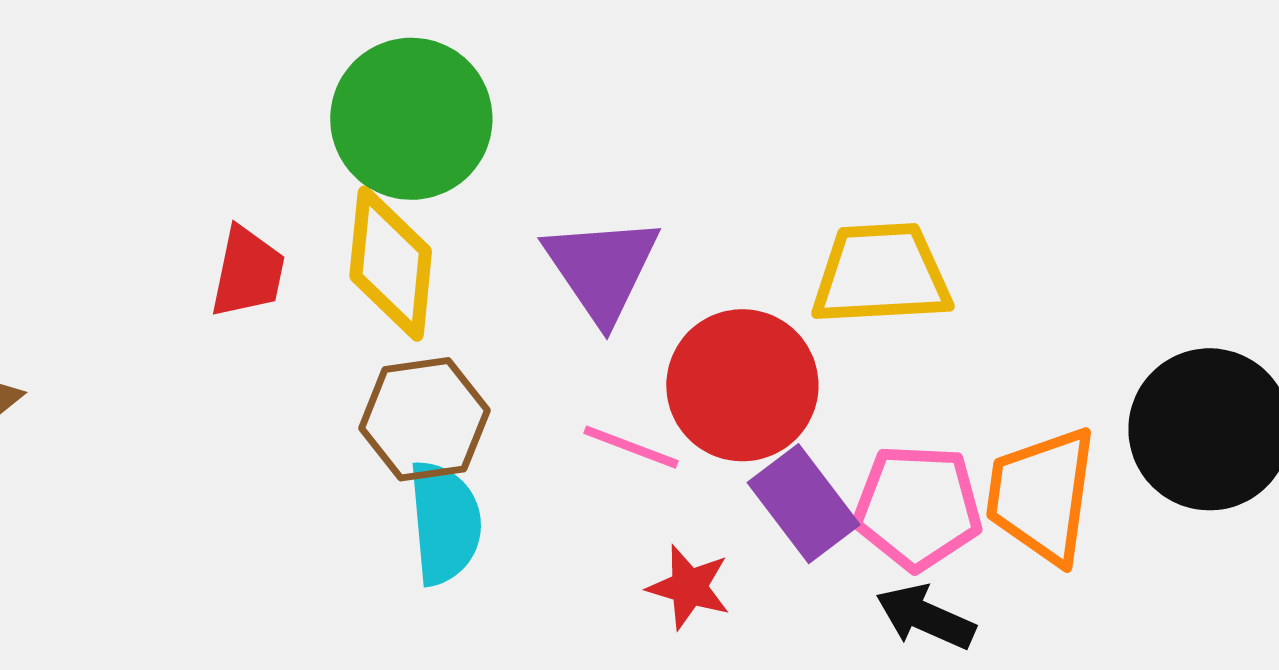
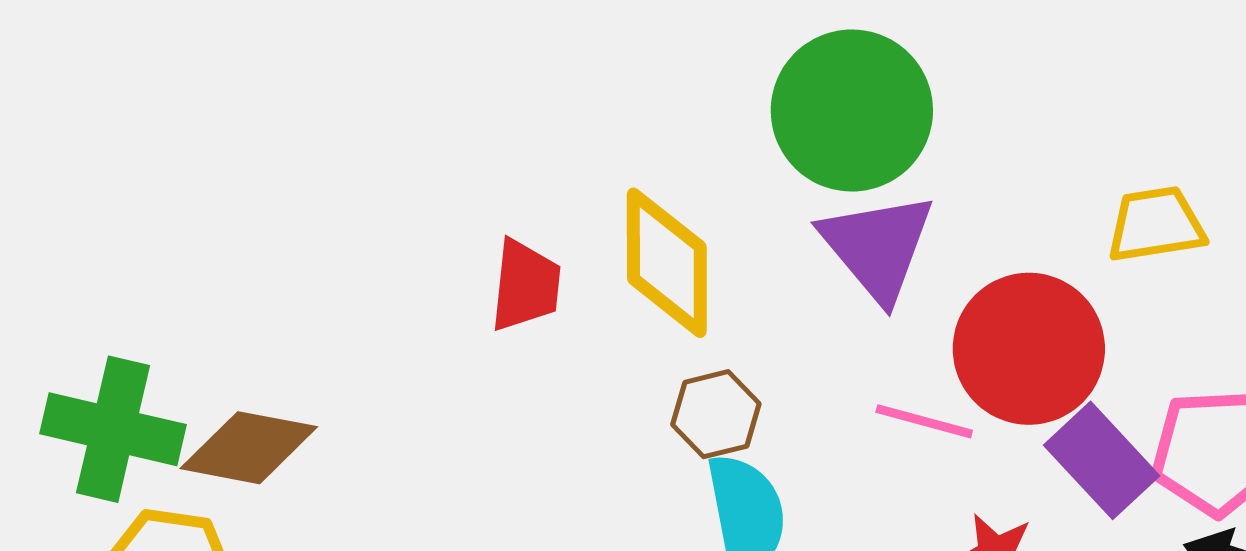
green circle: (411, 119) -> (852, 111), moved
yellow trapezoid: (881, 274) -> (1156, 224), size x0.7
brown hexagon: (424, 419) -> (716, 414), size x0.7

